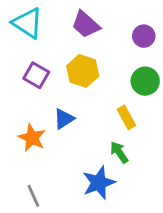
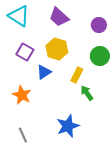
yellow rectangle: (126, 117) -> (77, 75), moved, turned 56
blue triangle: (64, 119) -> (44, 72), moved
green arrow: (119, 152) -> (87, 93), moved

